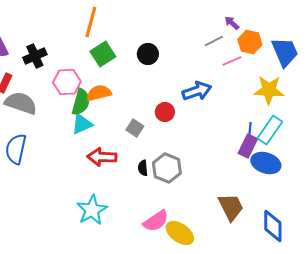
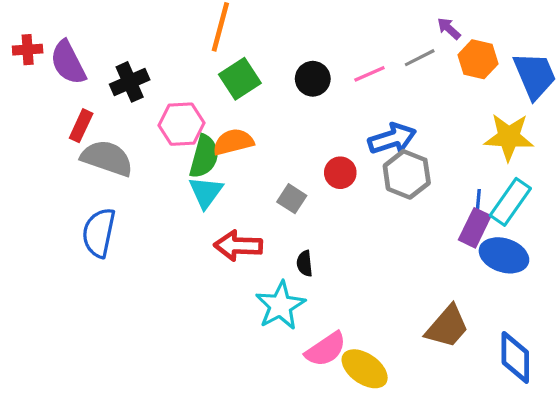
pink line: (232, 61) -> (369, 74), moved
cyan triangle: (82, 124) -> (206, 192), turned -30
gray hexagon: (167, 168) -> (407, 174), moved
brown trapezoid: (231, 207) -> (447, 327), turned 68
cyan star: (92, 210) -> (280, 306), moved

